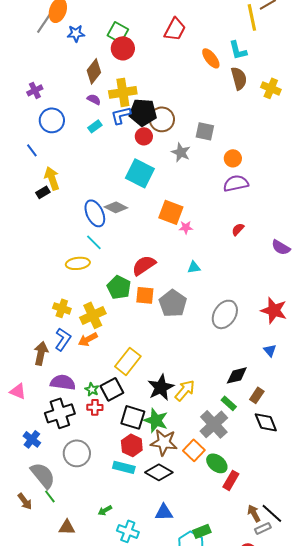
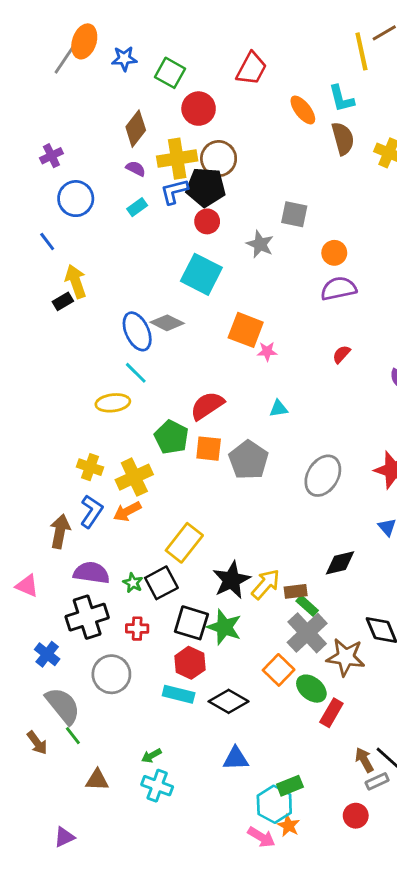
blue star: (76, 33) -> (124, 59), moved
red circle: (123, 48) -> (199, 109), moved
brown circle: (162, 119) -> (219, 159), moved
brown rectangle: (257, 395) -> (296, 591), moved, turned 49
green rectangle: (229, 403) -> (307, 606), moved
red cross: (95, 407) -> (137, 629), moved
brown star: (164, 442) -> (346, 657), moved
cyan cross: (128, 531) -> (157, 786), moved

